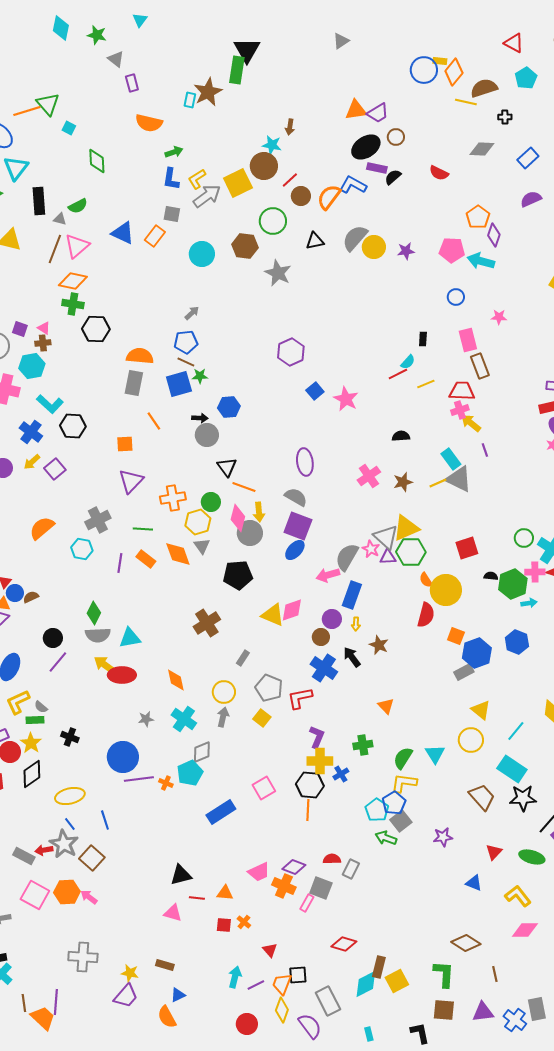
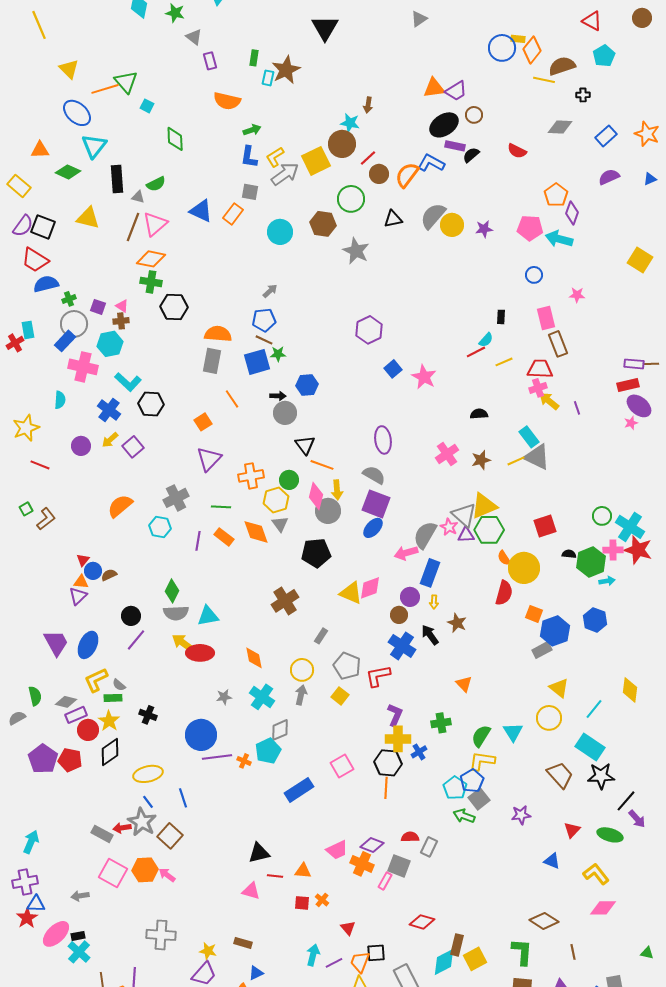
green rectangle: (237, 70) -> (254, 58), moved, size x0.6
orange square: (125, 444) -> (203, 422), turned -30
purple line: (485, 450) -> (577, 408), moved

